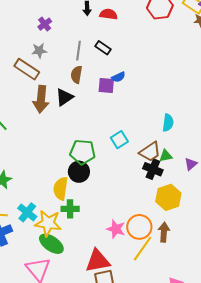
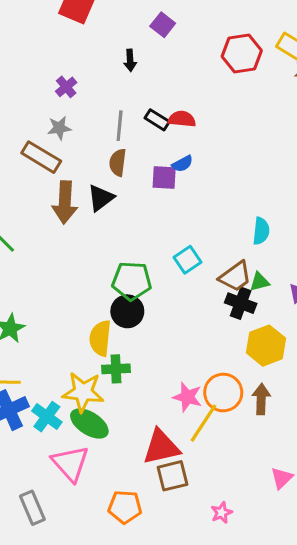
red semicircle: (108, 14) -> (182, 119), moved
cyan cross: (27, 212) -> (47, 417), moved
yellow line: (143, 249) -> (203, 423), moved

